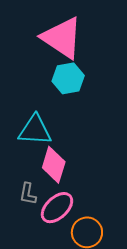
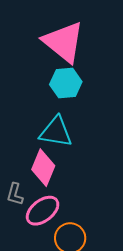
cyan triangle: (35, 130) -> (56, 132), moved

